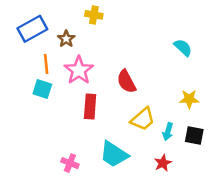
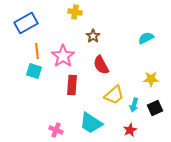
brown star: (66, 39) -> (93, 36), moved
cyan semicircle: (183, 48) -> (146, 38), turned -70
black square: (194, 135) -> (155, 108), turned -35

